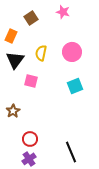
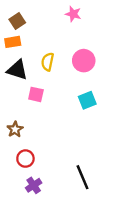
brown square: (31, 18) -> (17, 21), moved
orange rectangle: (11, 36) -> (13, 42), turned 56
black triangle: (15, 60) -> (17, 70), turned -48
red circle: (30, 139) -> (25, 159), moved

